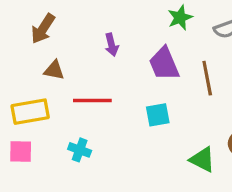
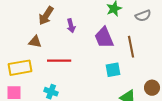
brown arrow: (43, 29) -> (46, 16), moved
cyan square: (158, 115) -> (113, 70), moved

